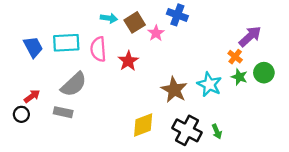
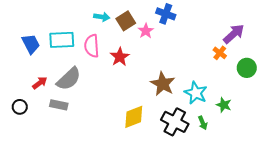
green star: (239, 77) -> (224, 105), moved
cyan star: (209, 84) -> (196, 93), moved
red arrow: (32, 96) -> (40, 83), moved

